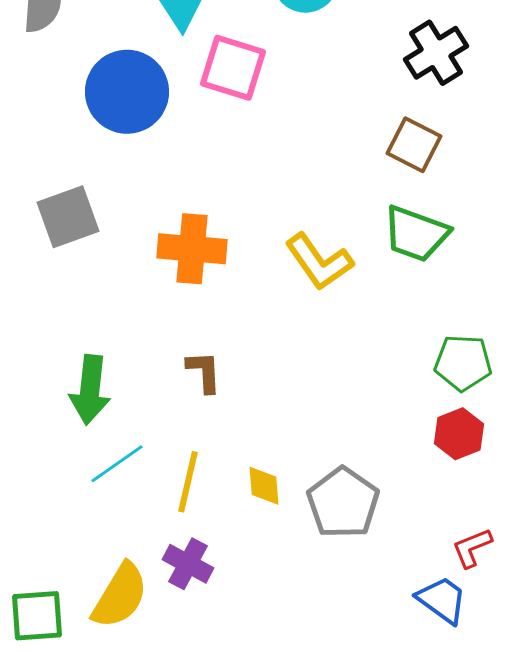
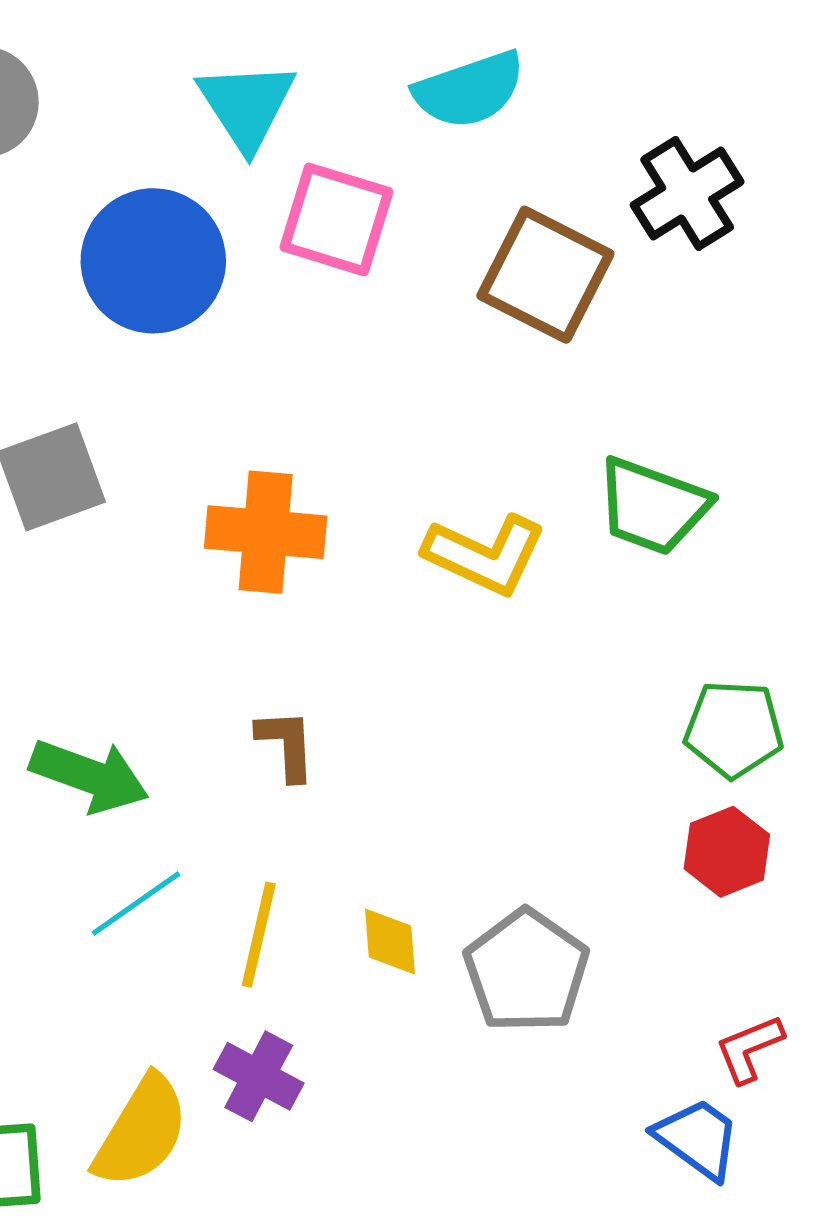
brown square: (414, 145) -> (545, 275), moved, size x1.4
yellow L-shape: (319, 262) -> (485, 555), turned -30
green arrow: (90, 390) -> (89, 776), turned -76

